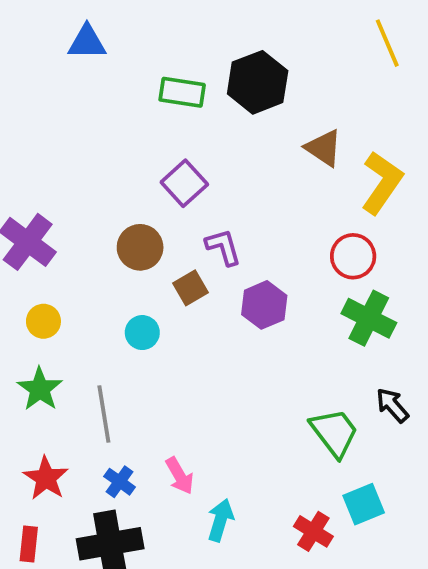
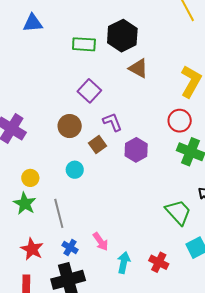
brown triangle: (324, 148) -> (138, 68), moved
yellow circle: (43, 321) -> (30, 178), moved
red cross: (313, 531) -> (159, 262), moved

